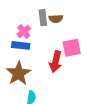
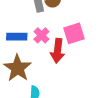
pink cross: (24, 31) -> (41, 35), moved

